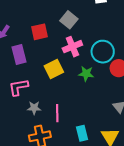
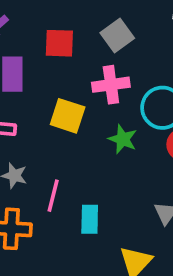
yellow square: (54, 69) -> (68, 116), turned 30
cyan rectangle: (82, 133) -> (90, 219), moved

